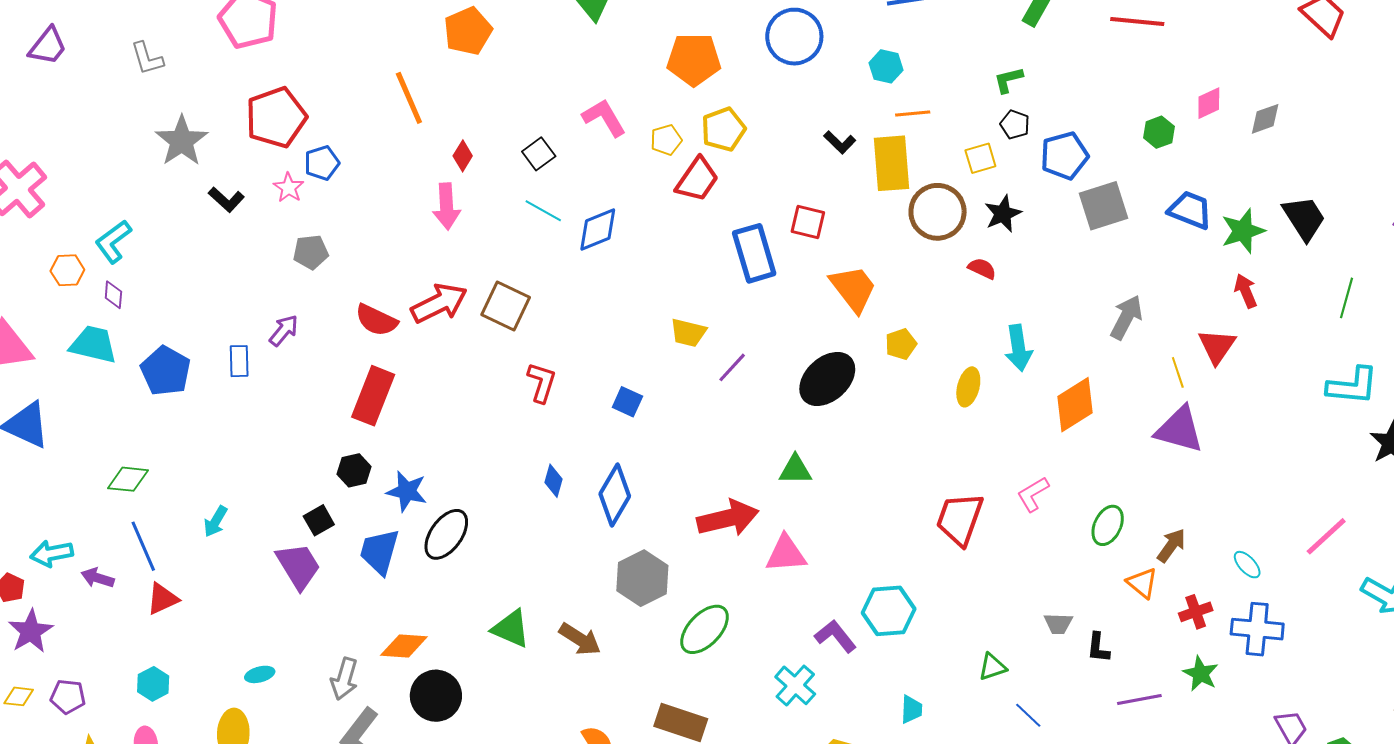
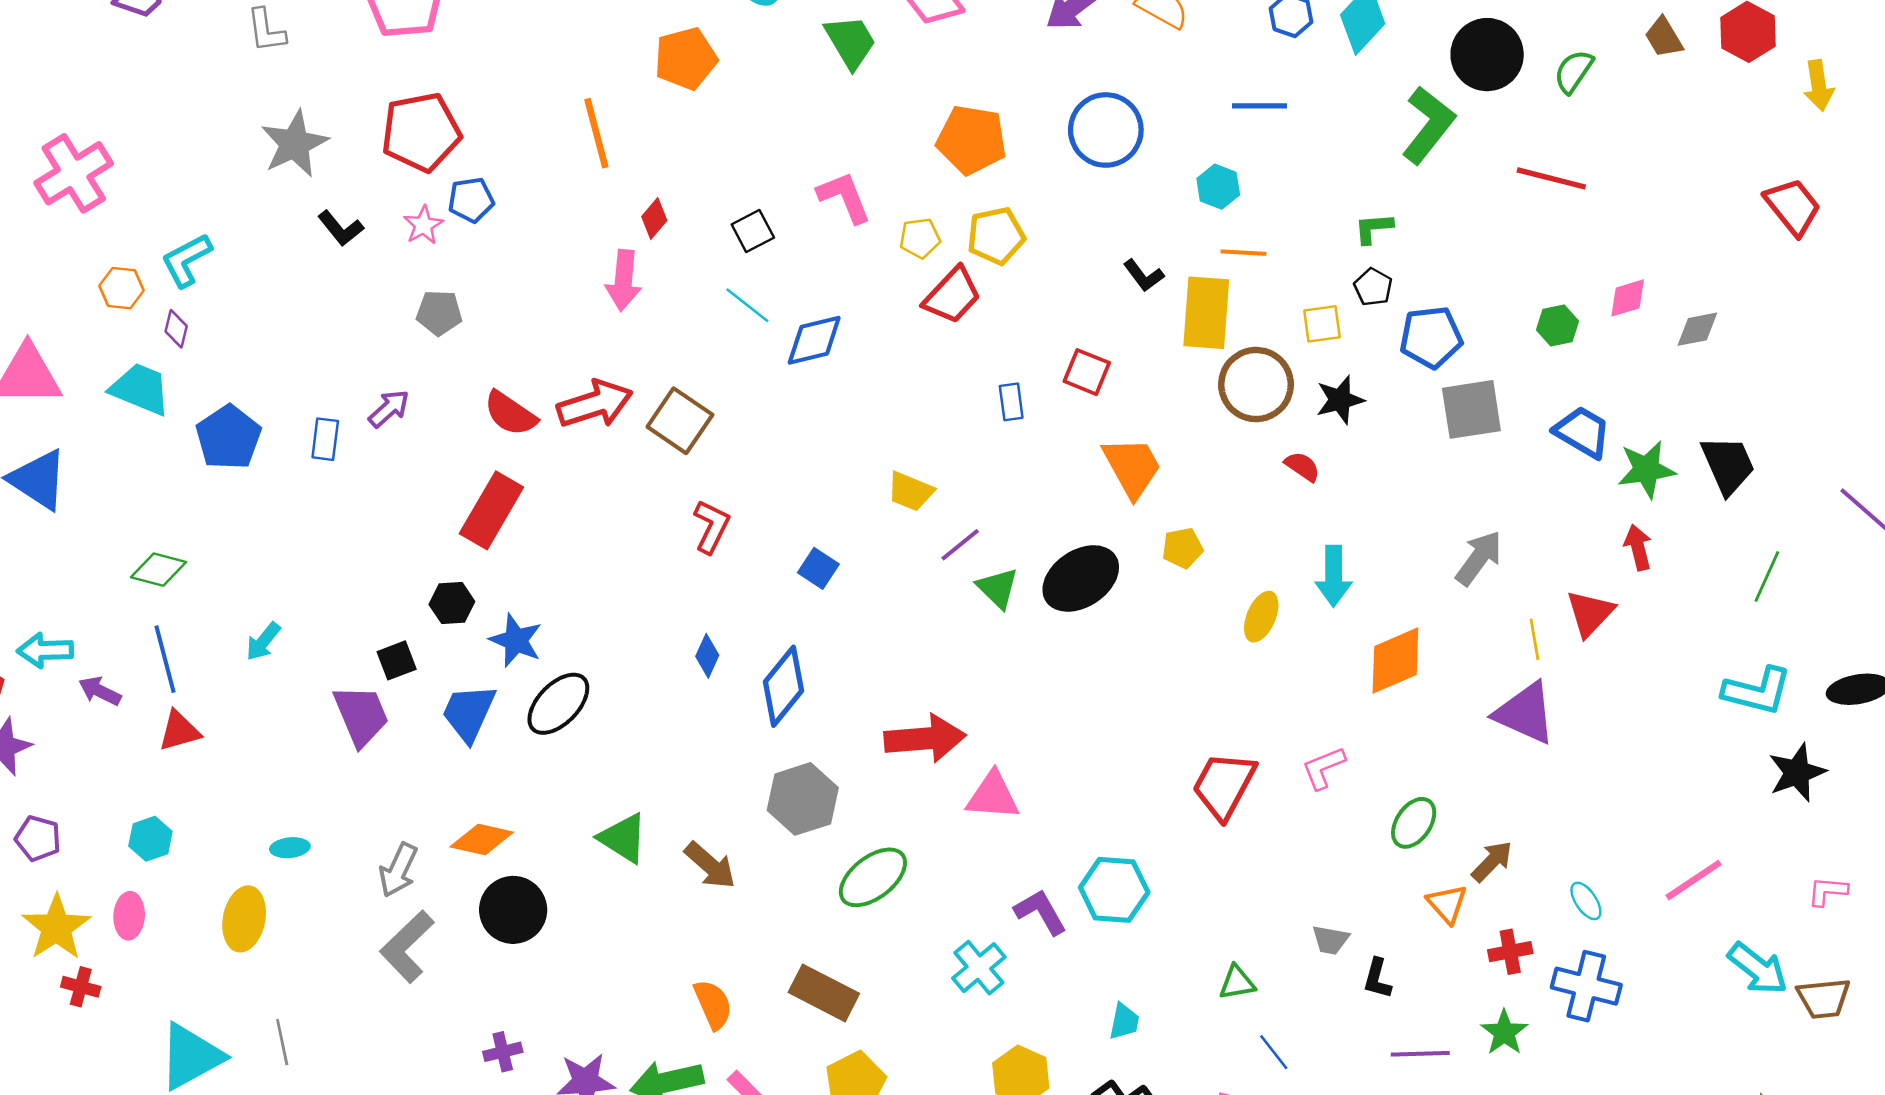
blue rectangle: (754, 253) -> (1011, 402), size x0.5
green triangle: (795, 470) -> (998, 588), moved, turned 36

